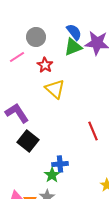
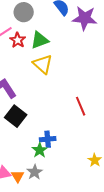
green triangle: (73, 47) -> (40, 40), moved
red star: (45, 65) -> (18, 40), moved

